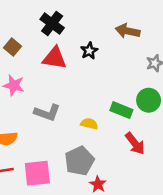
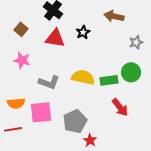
green rectangle: (121, 110) -> (109, 80), turned -30
yellow semicircle: (89, 124) -> (83, 77), moved, size x1.6
pink square: (37, 173) -> (41, 112), moved

